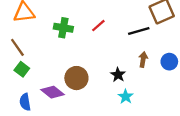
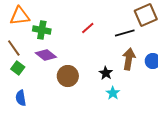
green cross: (63, 28) -> (42, 30), moved
brown arrow: (143, 59) -> (129, 59), size x1.5
purple diamond: (52, 92) -> (46, 55), moved

